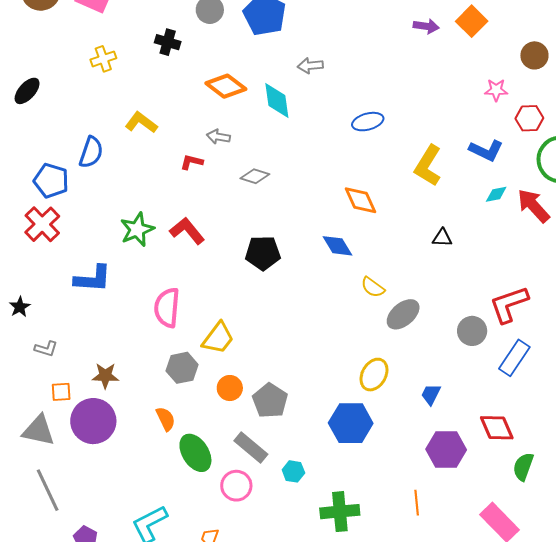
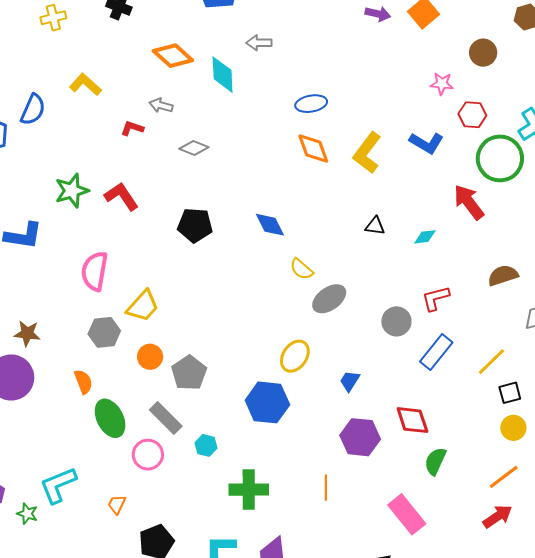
cyan diamond: (496, 194) -> (425, 237), moved
orange diamond: (361, 200) -> (313, 148), moved
red L-shape: (509, 304) -> (436, 298), size x0.7

